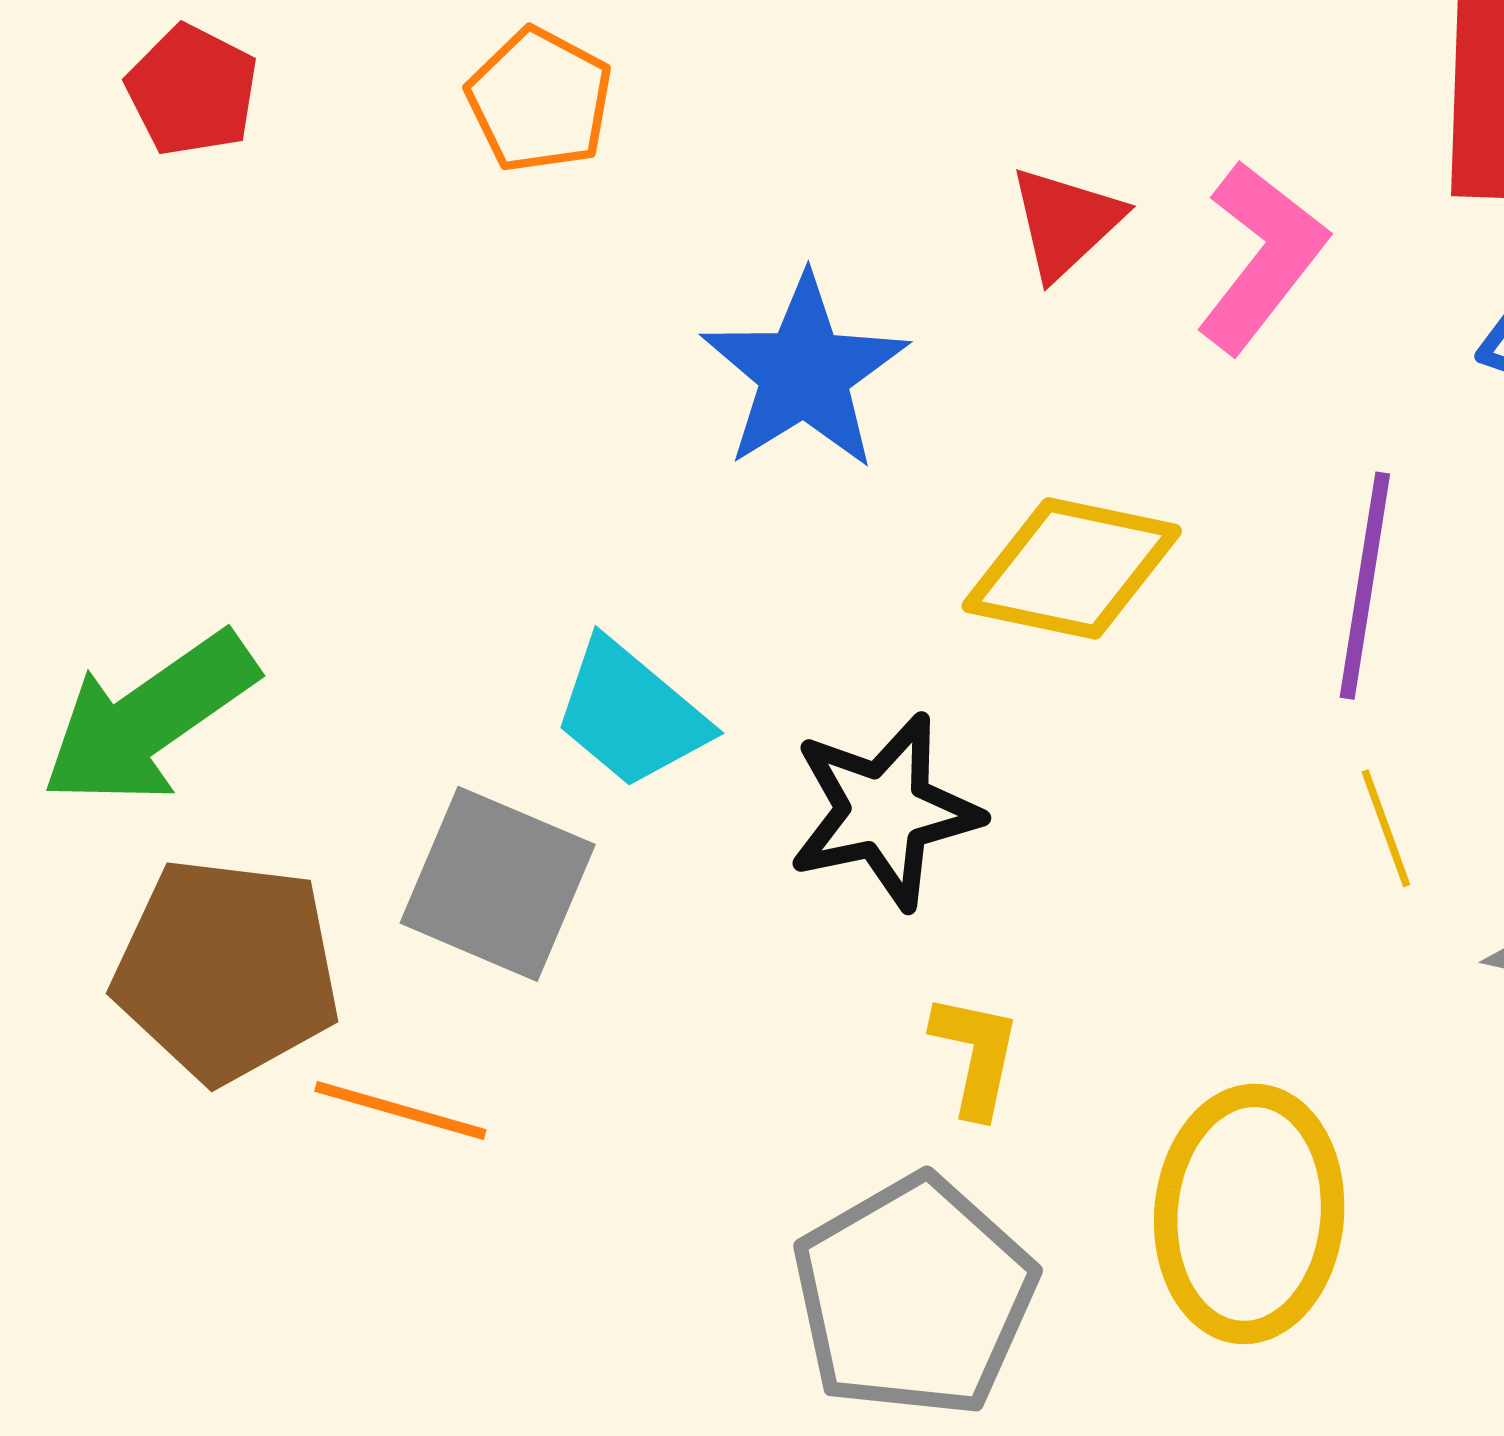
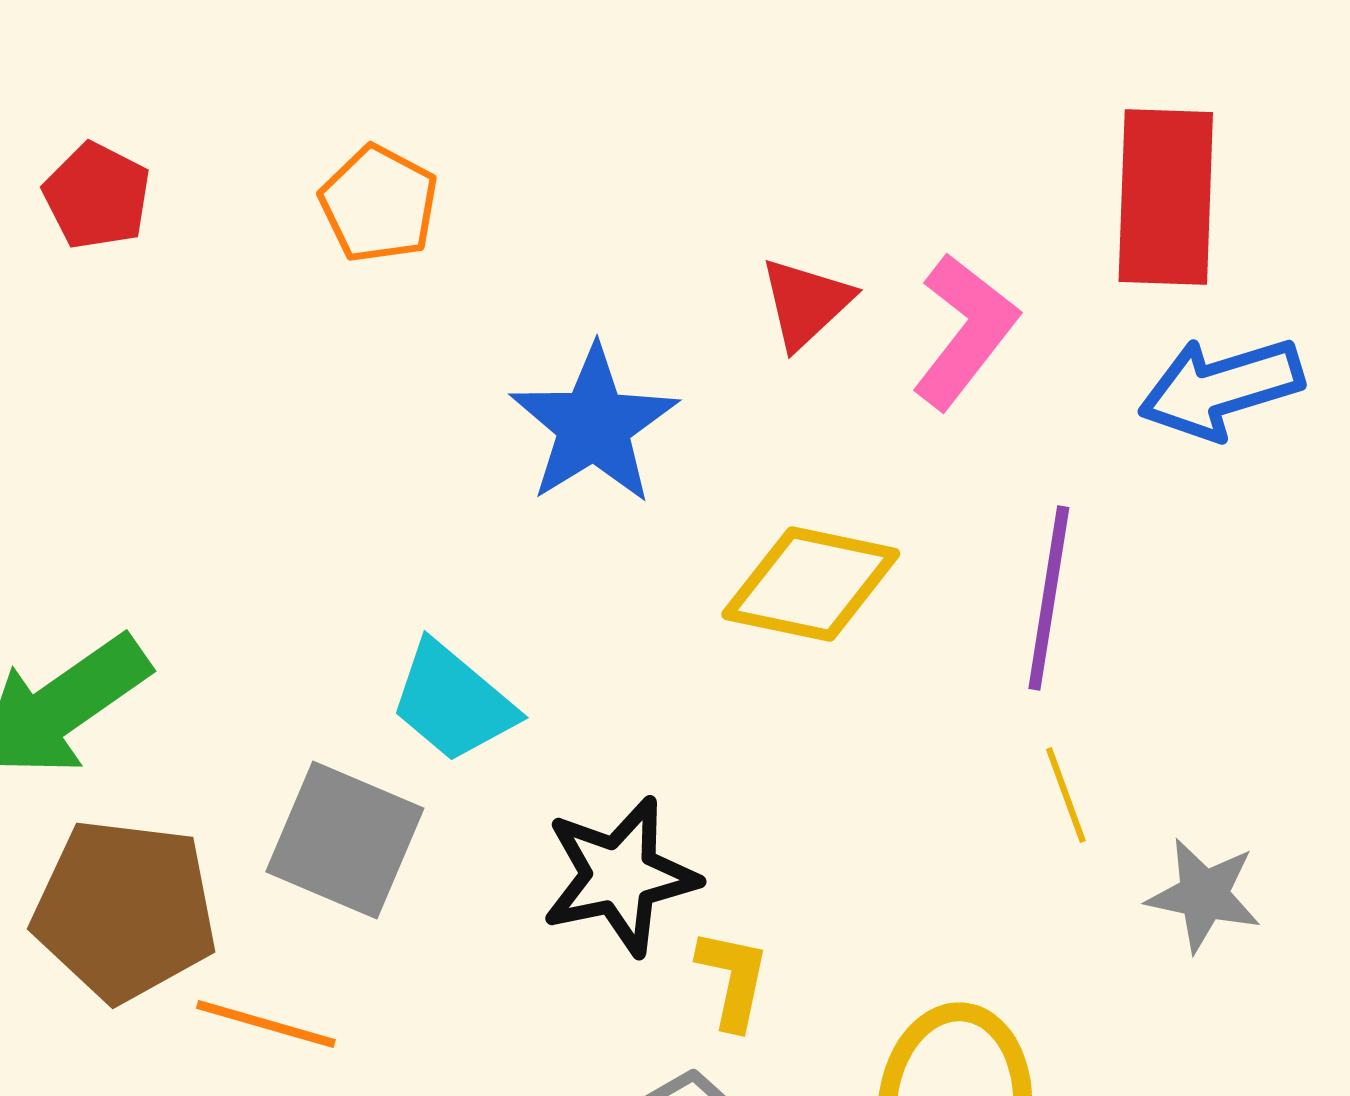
black star: (885, 811) -> (620, 876), moved

